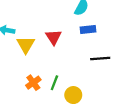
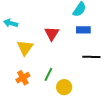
yellow triangle: (26, 45) -> (25, 48), moved
orange cross: (33, 83) -> (23, 78), moved

